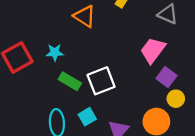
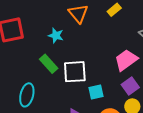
cyan star: (55, 52) -> (56, 36), moved
cyan square: (87, 117) -> (96, 92), moved

